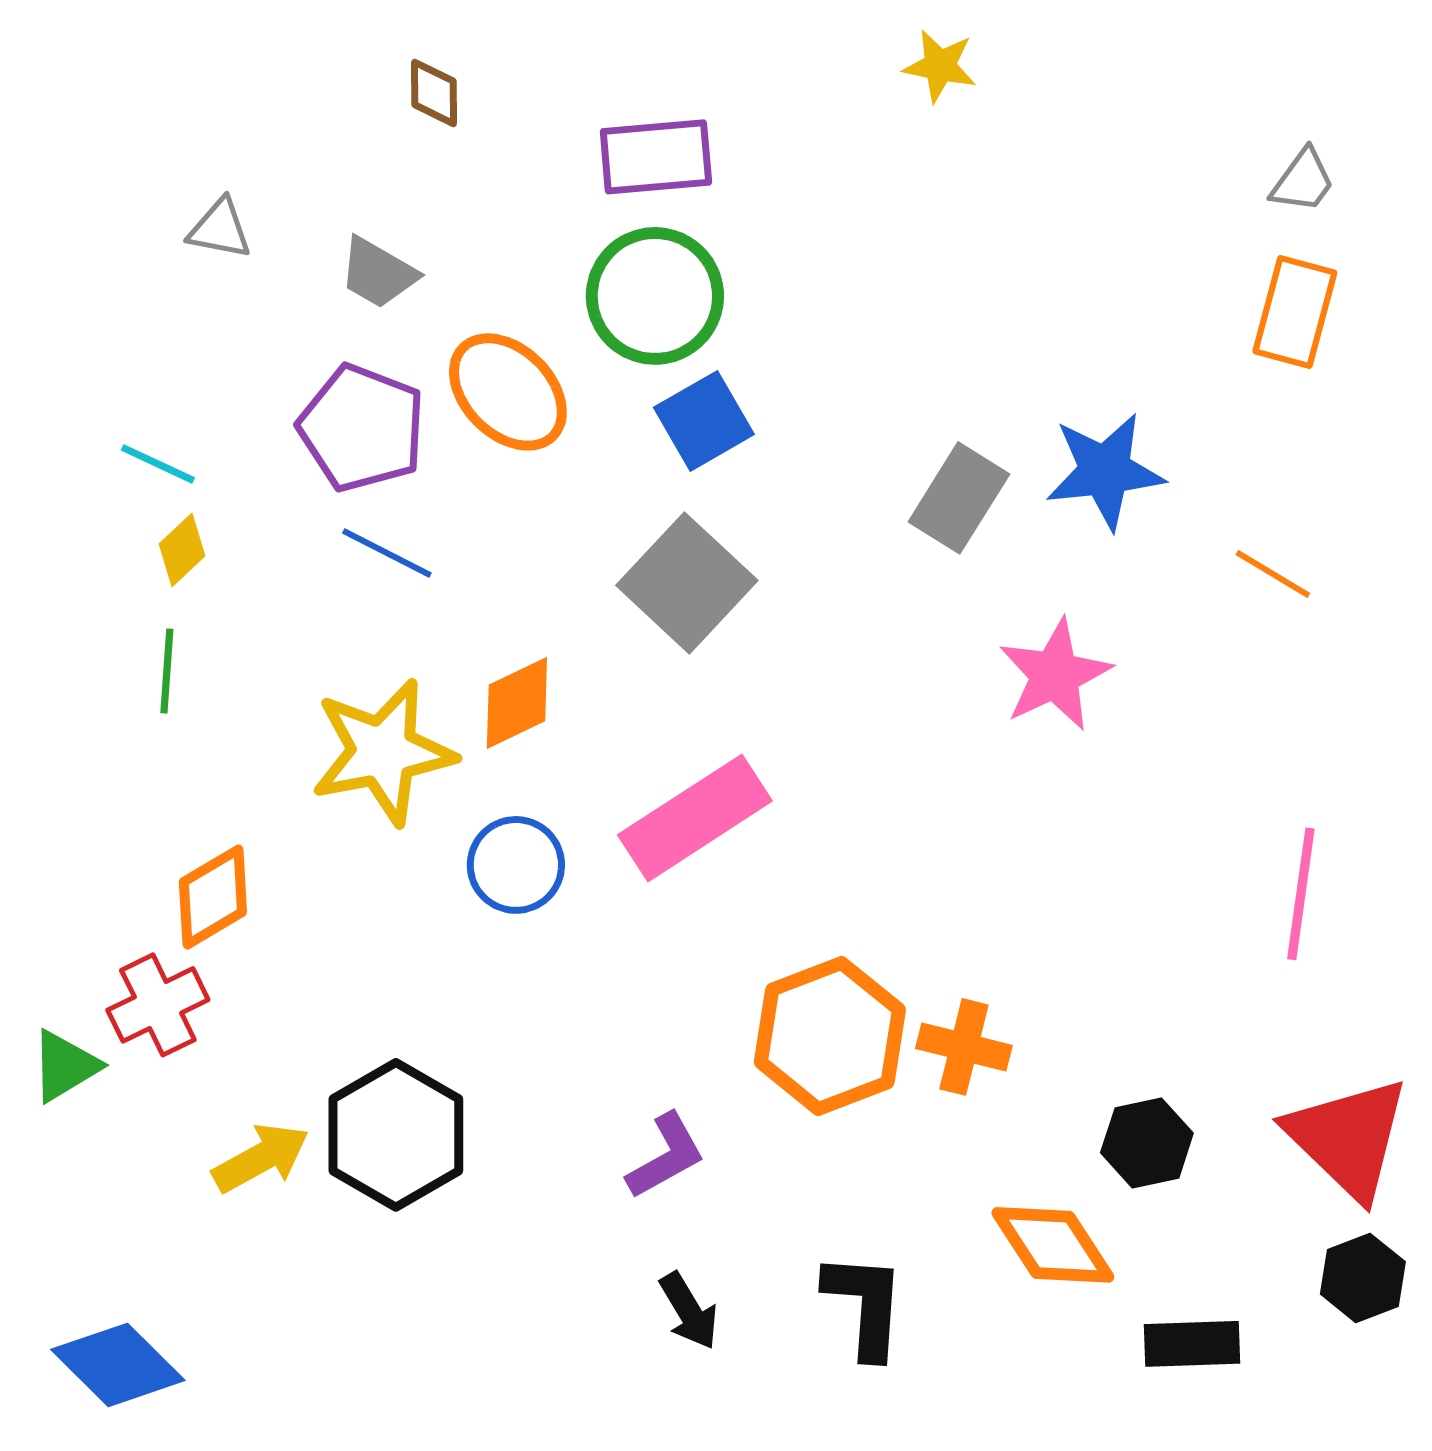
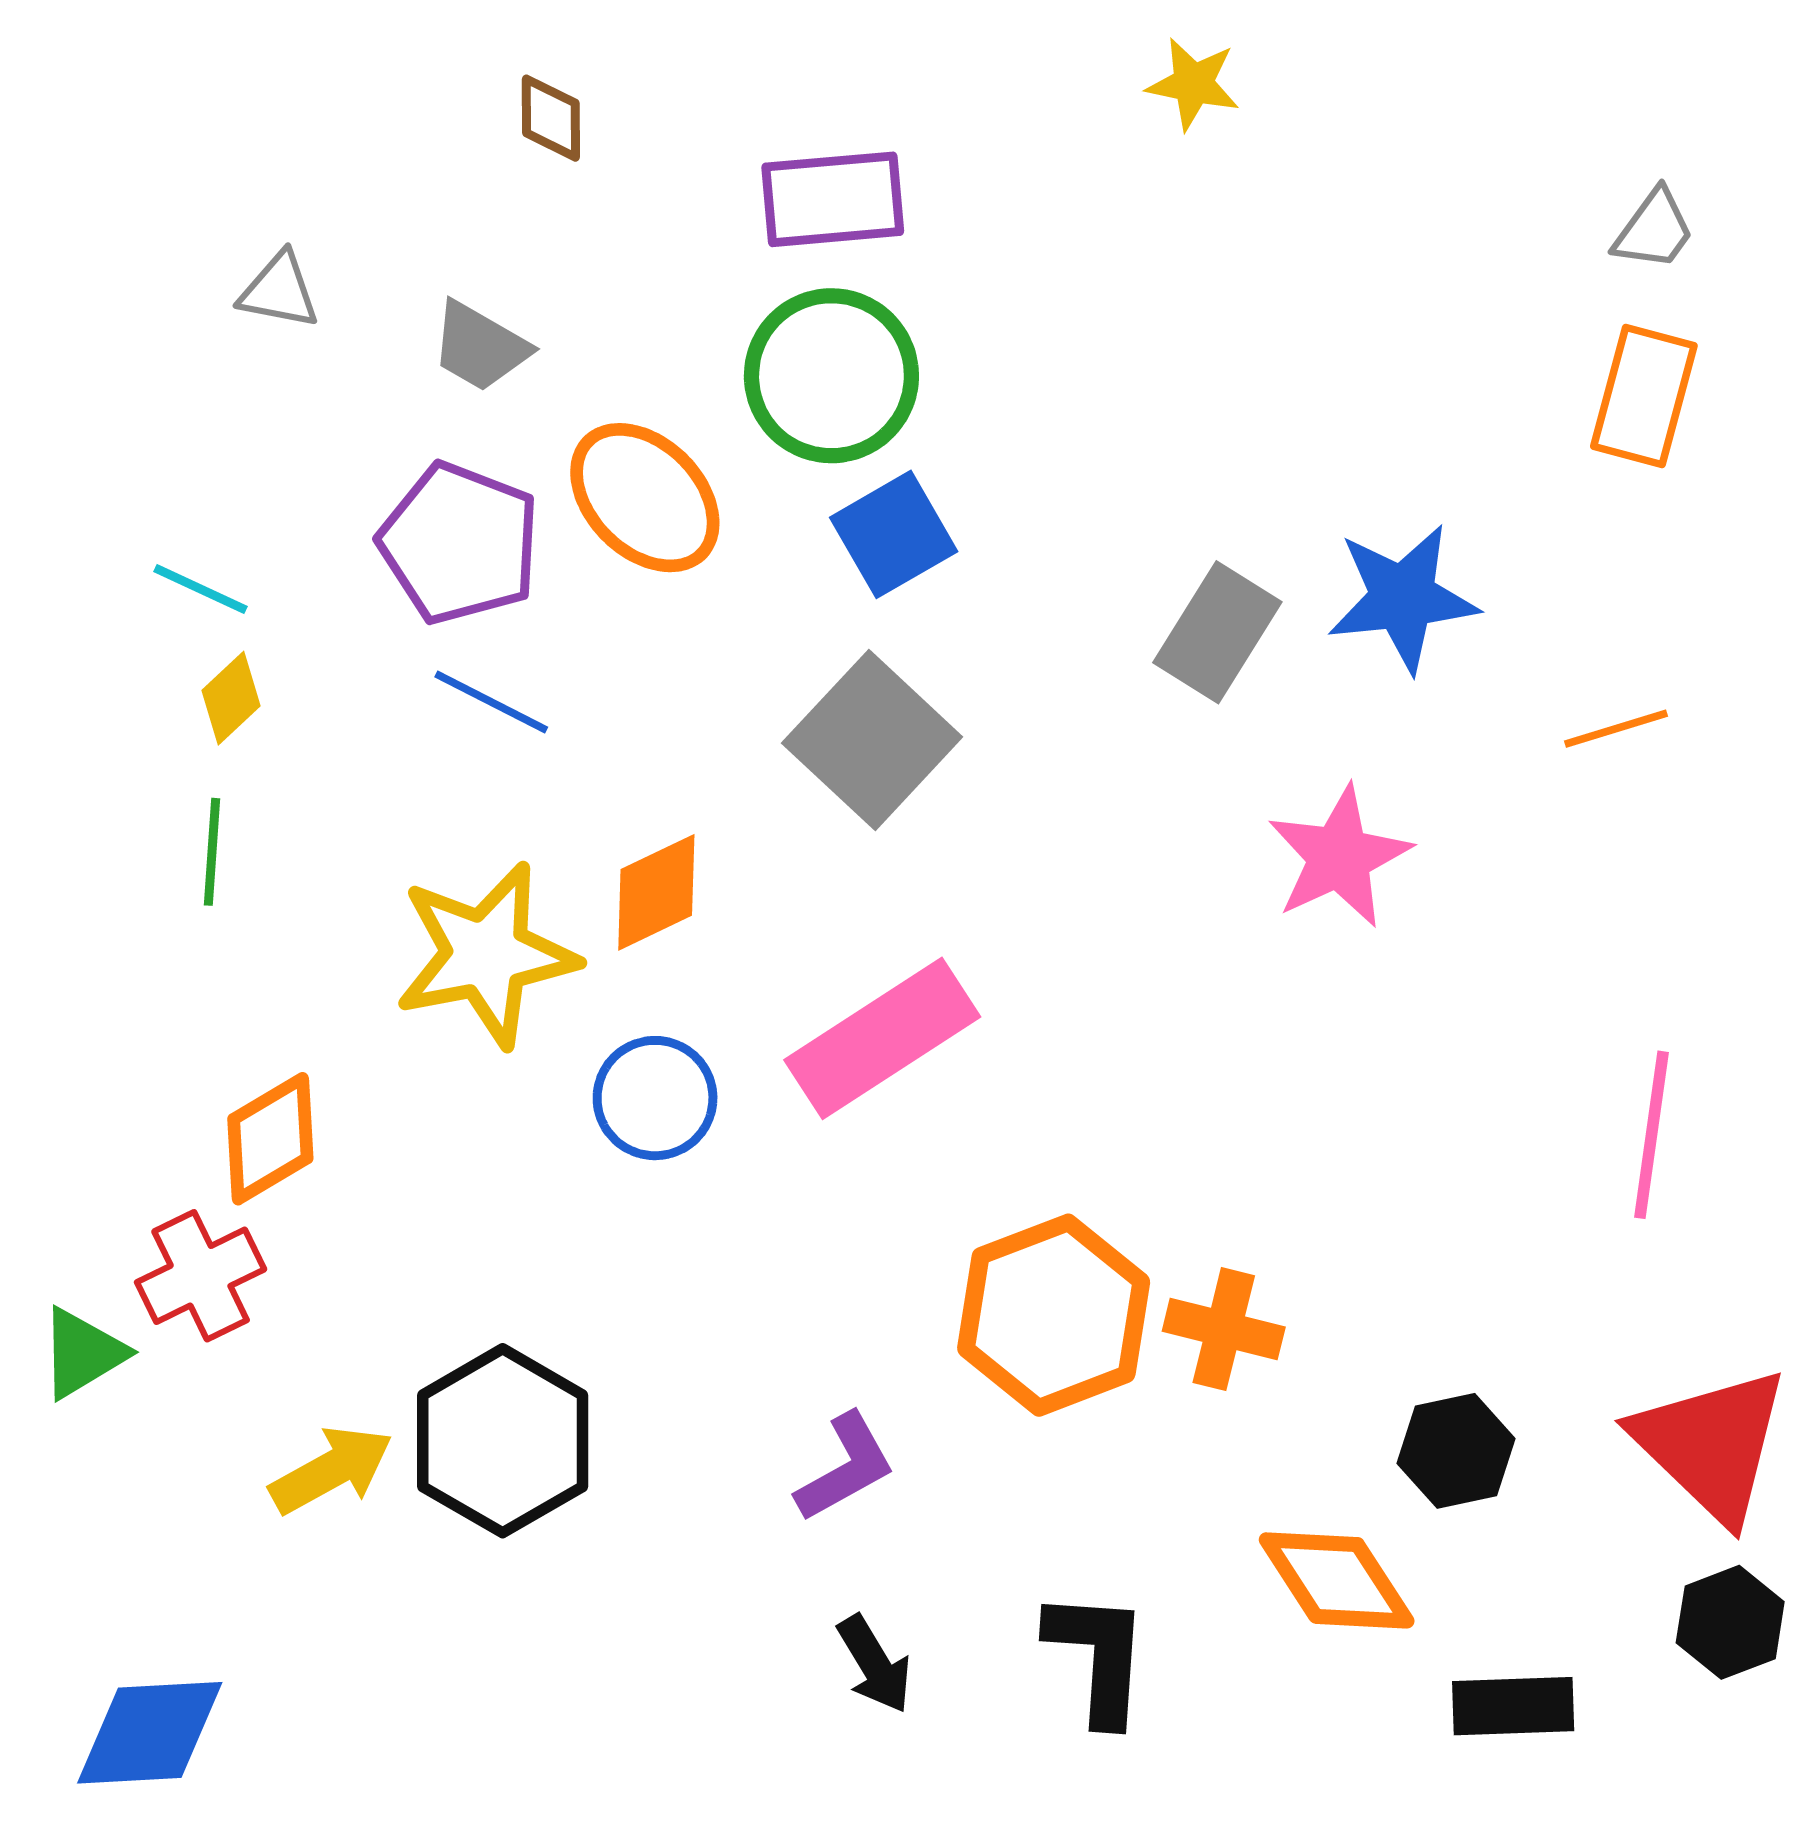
orange line: (1273, 574) -> (1616, 729), turned -48
blue diamond: (118, 1365) -> (150, 1733), turned -48

